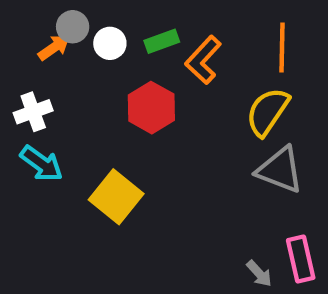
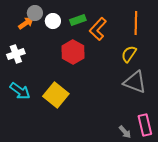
yellow semicircle: (267, 112) -> (129, 54), size x0.7
cyan arrow: (41, 164) -> (20, 91), moved

